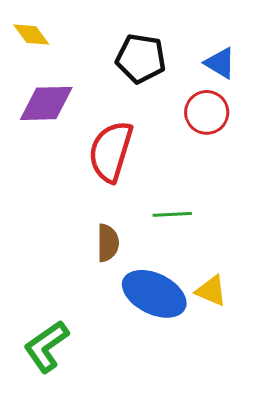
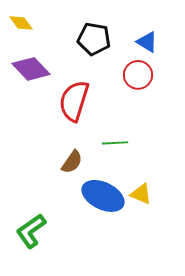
purple diamond: (46, 103) -> (31, 69), turned 48
brown semicircle: (108, 243) -> (72, 162), turned 35

